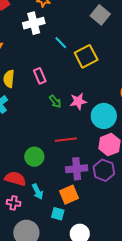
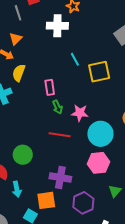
cyan line: (61, 43) -> (75, 59), moved
pink rectangle: (40, 76) -> (50, 87), moved
red line: (66, 140) -> (60, 135), moved
purple hexagon: (104, 170) -> (83, 203), moved

